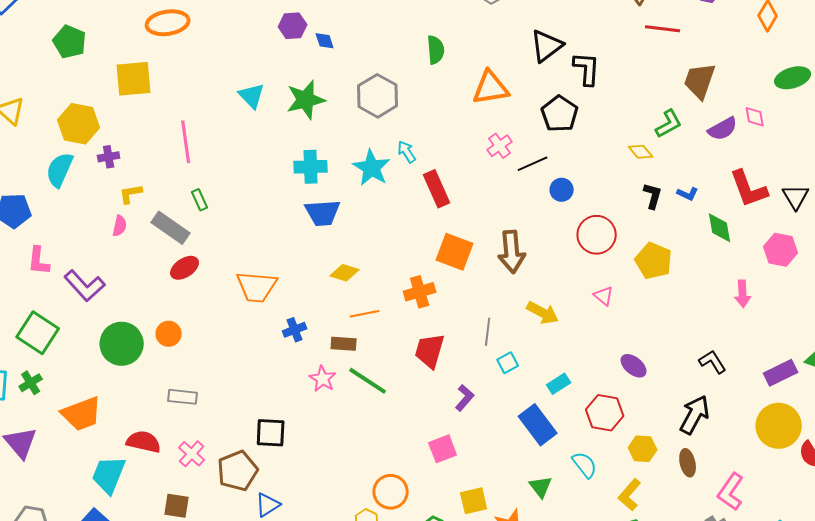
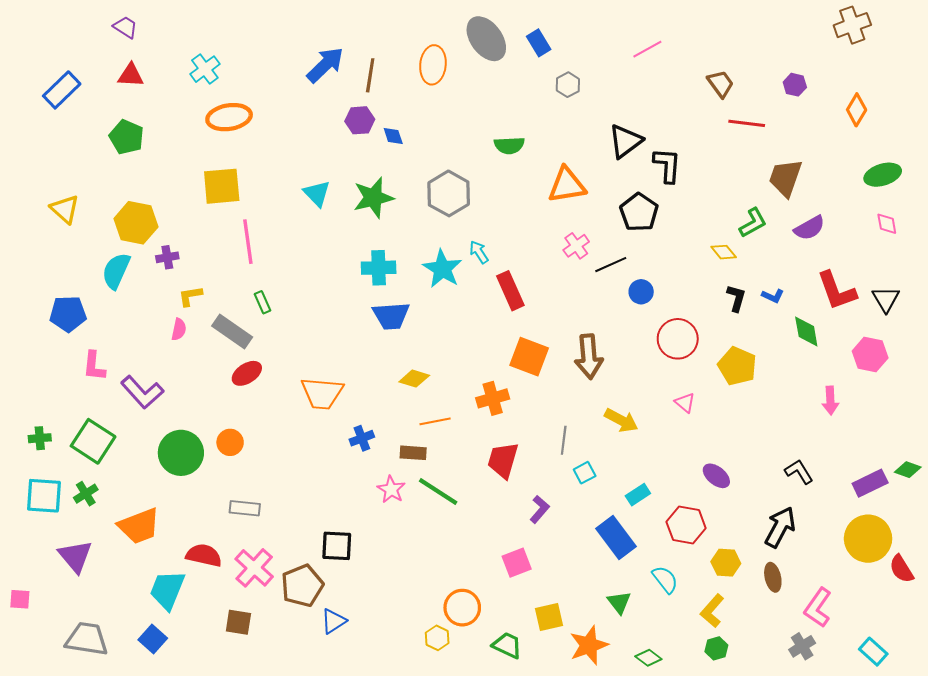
green semicircle: (436, 50) -> (509, 145), turned 92
yellow square: (134, 79) -> (222, 186), moved
pink diamond: (755, 117) -> (887, 224), moved
pink cross: (192, 454) -> (254, 568), size x1.4

